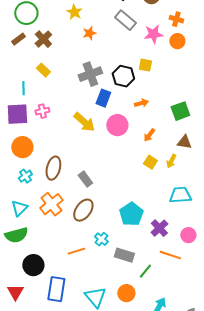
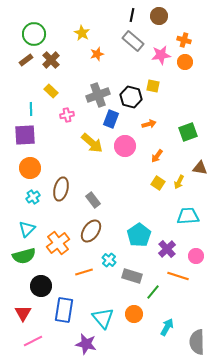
pink cross: (42, 111) -> (67, 115), moved
brown triangle: (184, 142) -> (200, 168), moved
orange cross: (51, 204) -> (58, 243), moved

